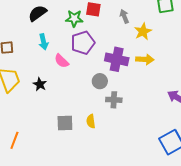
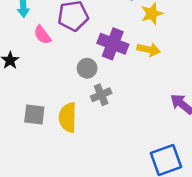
gray cross: (114, 100) -> (101, 95), turned -35
yellow semicircle: (91, 121) -> (68, 117), size x1.6

